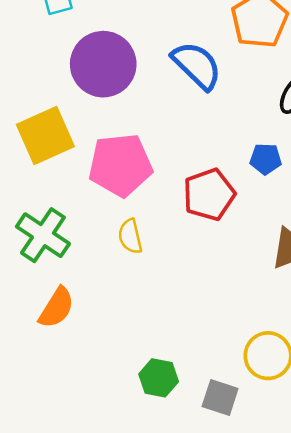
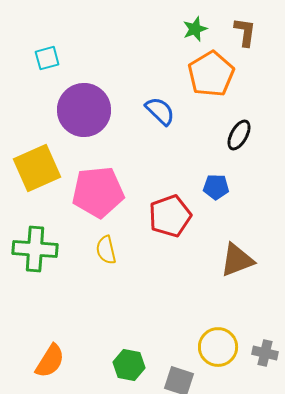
blue semicircle: (197, 65) -> (160, 111), size x0.7
green cross: (43, 235) -> (35, 249), turned -30
orange semicircle: (56, 308) -> (50, 361), moved

